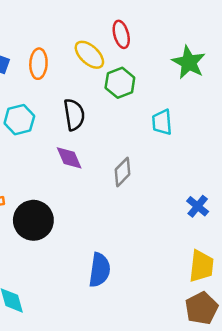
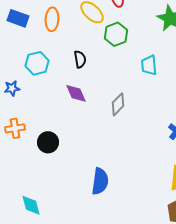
black semicircle: (74, 115) -> (80, 59), size x0.7
black circle: (33, 220) -> (48, 142), size x0.7

